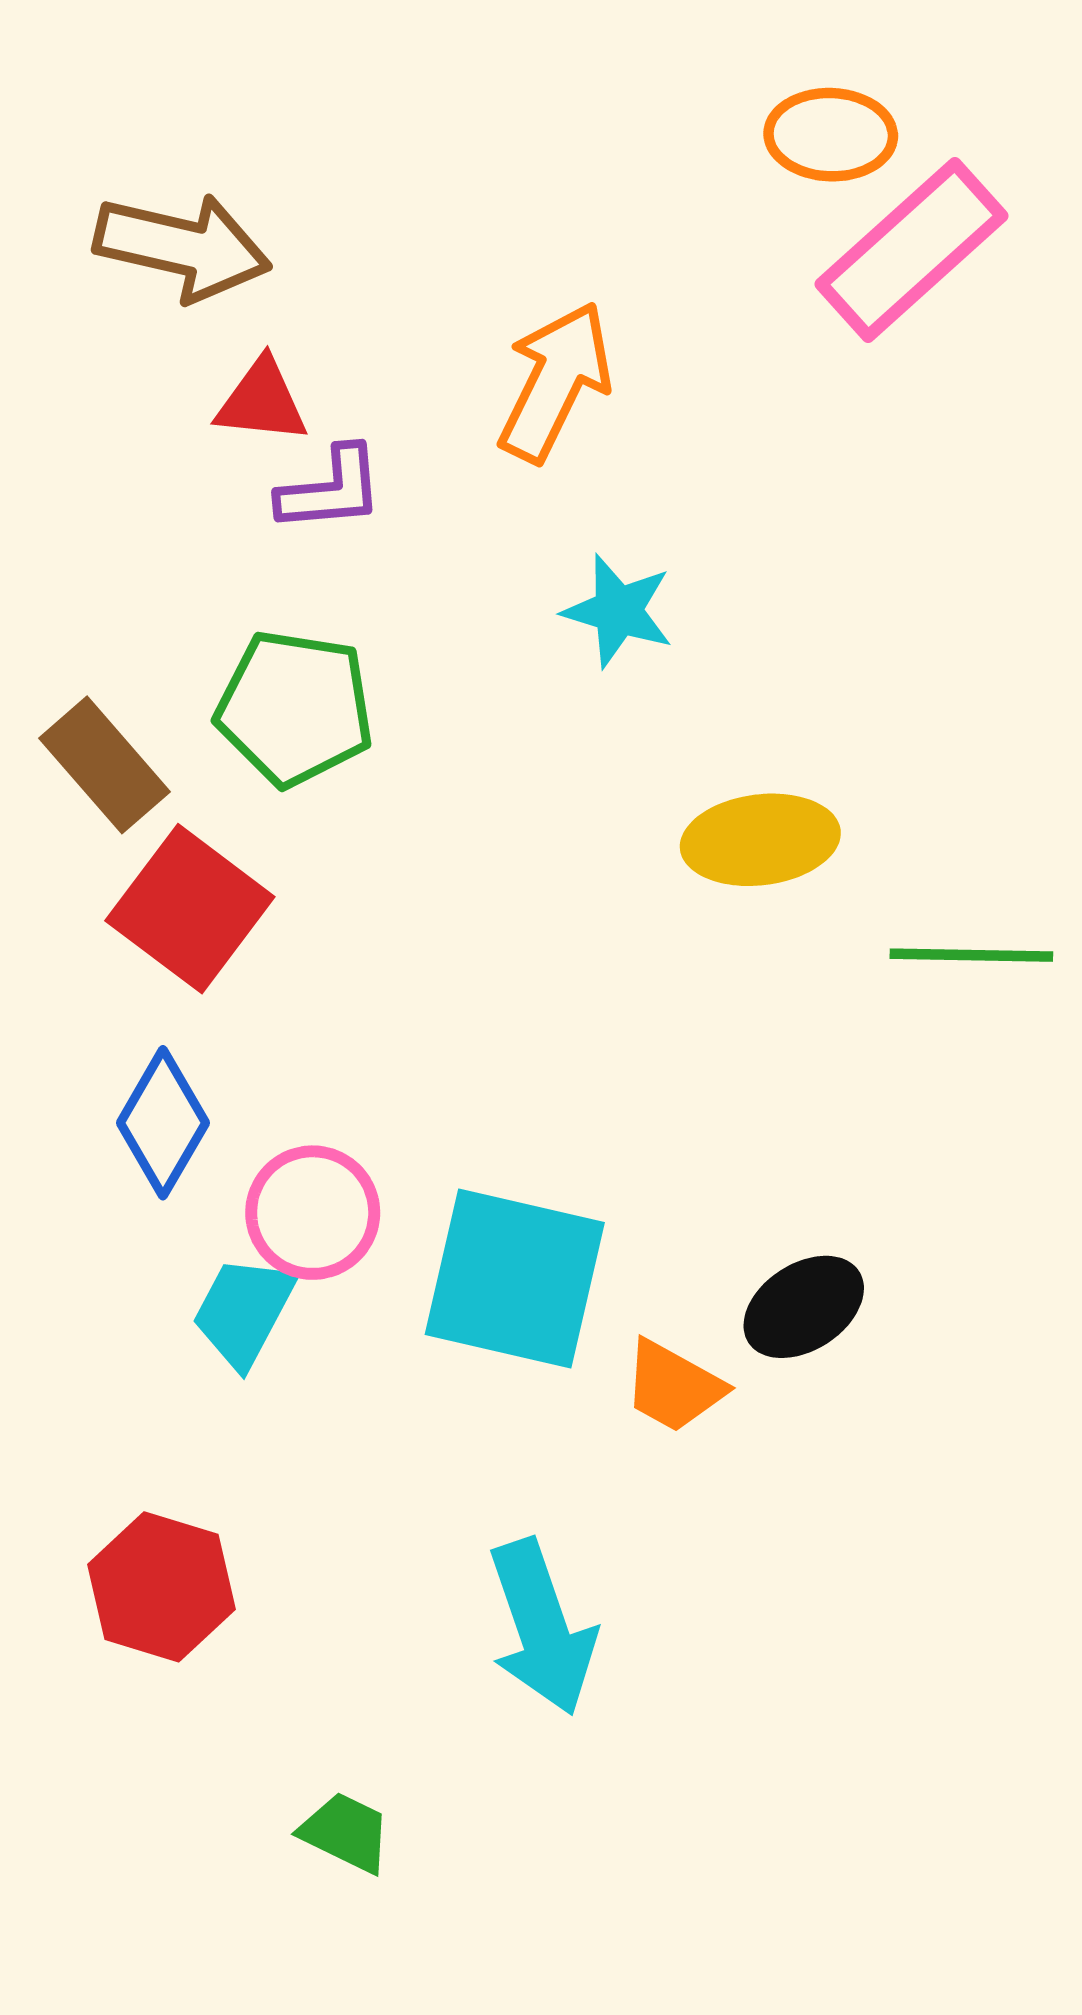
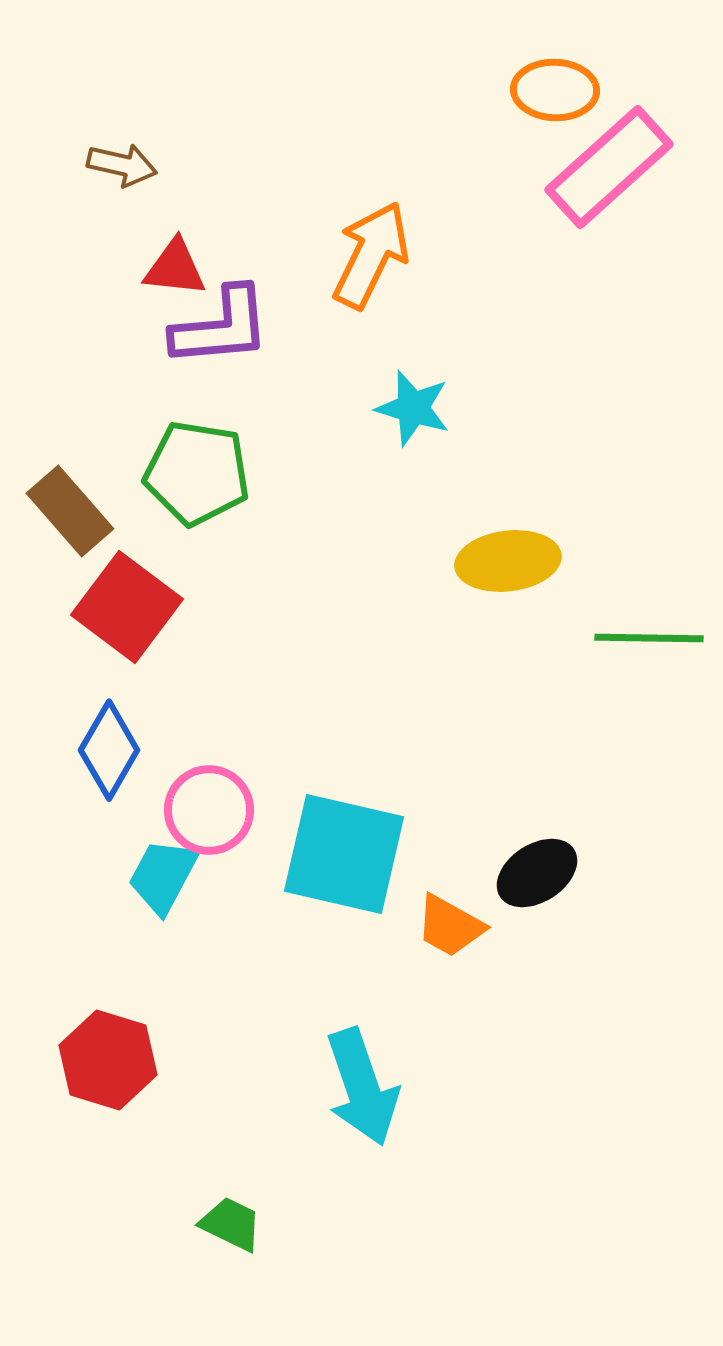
brown arrow: (182, 247) -> (122, 165), size x0.6
purple L-shape: (331, 490) -> (221, 327), size x1.4

